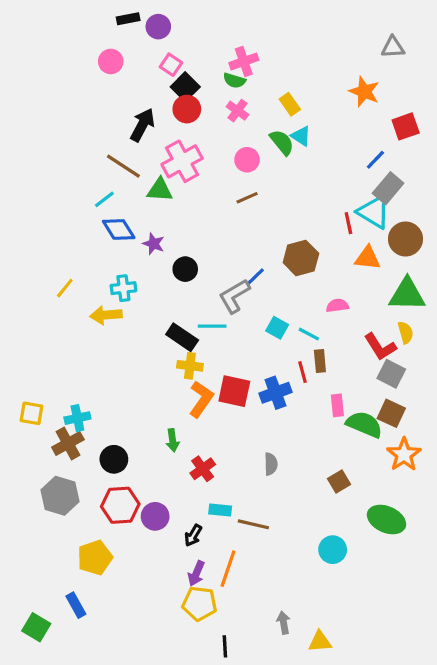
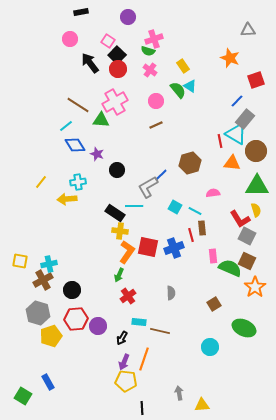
purple circle: (158, 27) -> (128, 17), moved
black arrow: (142, 125) -> (90, 63), moved, turned -65
green arrow: (173, 440) -> (119, 275), moved, turned 32
yellow pentagon: (95, 558) -> (51, 336), moved

